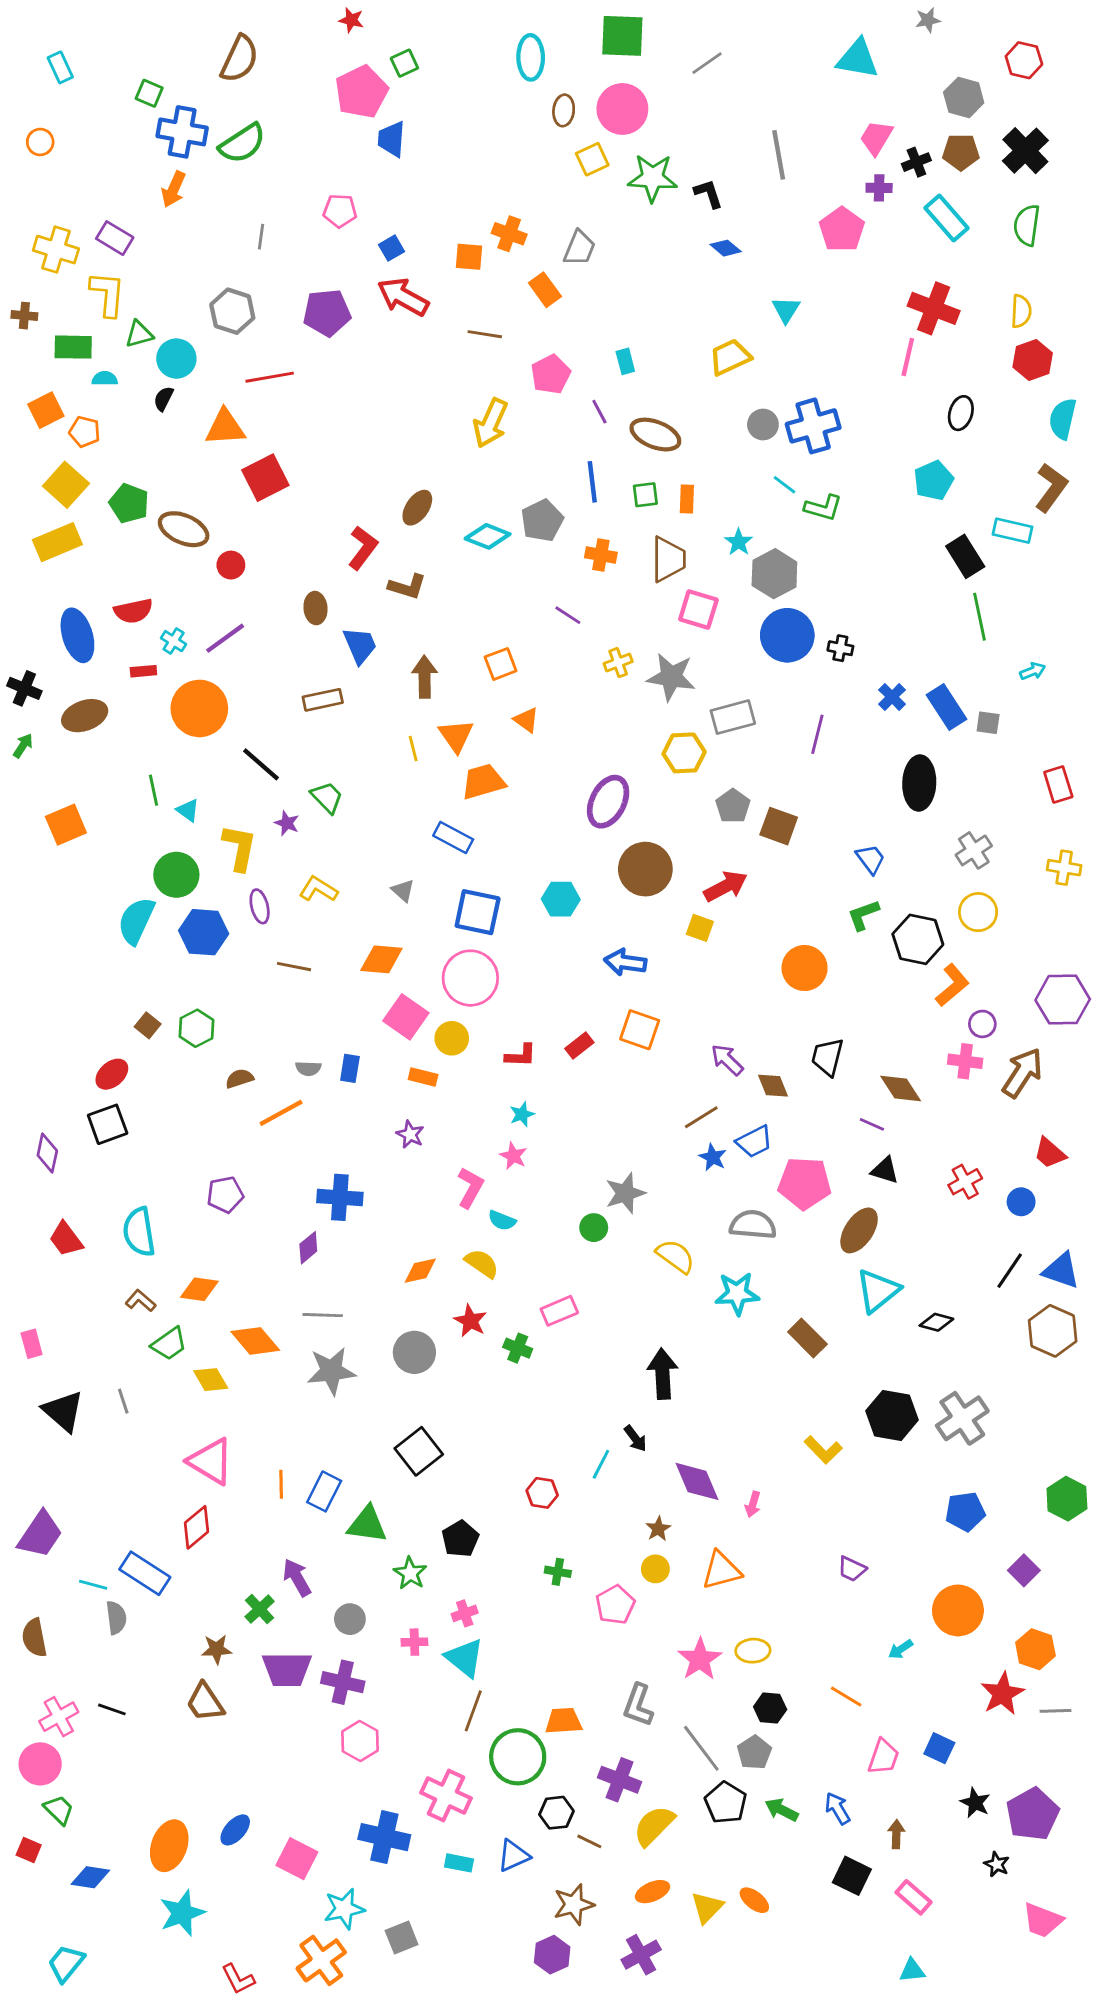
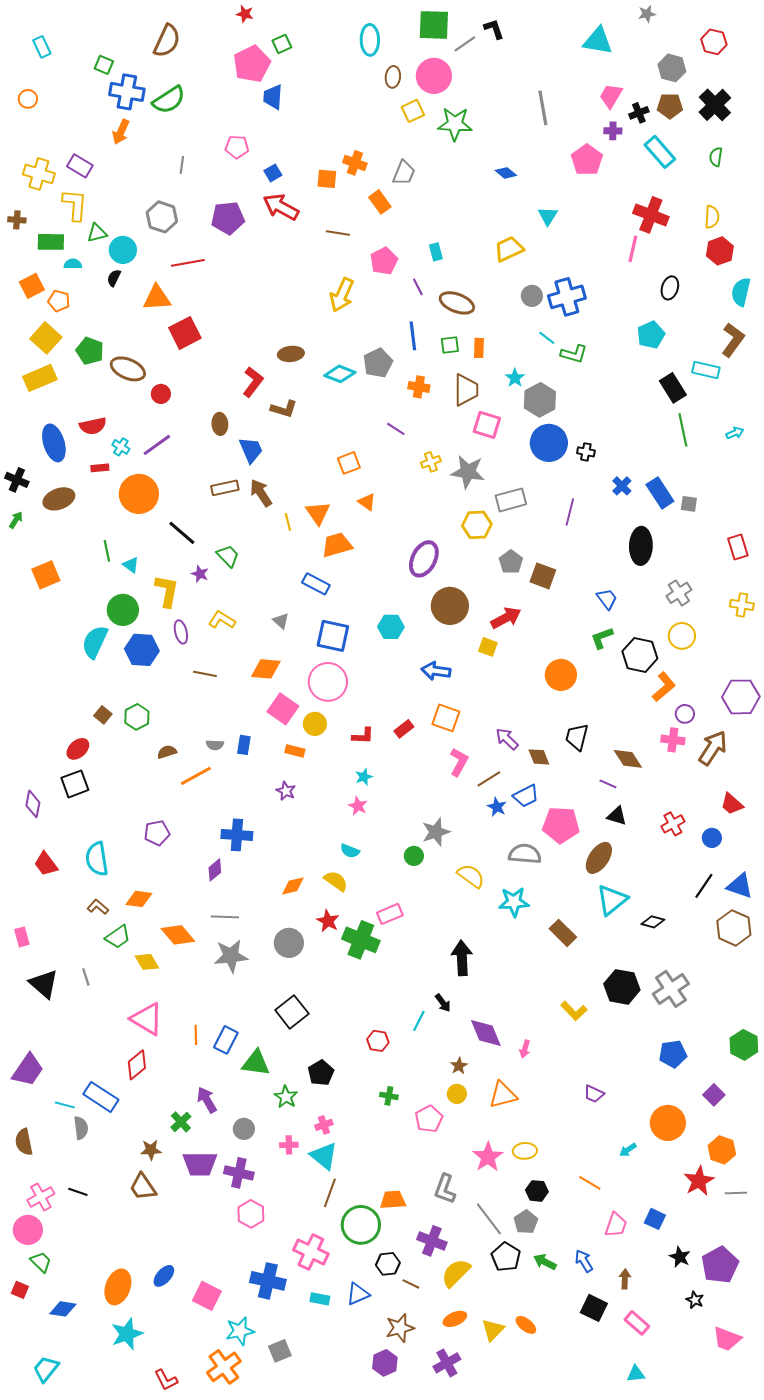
gray line: (707, 63) -> (465, 44), moved
black L-shape: (708, 194) -> (494, 29), moved
green semicircle: (1027, 225) -> (716, 157), size x0.7
brown ellipse: (417, 508) -> (291, 354), turned 50
cyan arrow: (1033, 671) -> (735, 433), moved
brown arrow: (424, 677) -> (261, 493), moved, turned -32
pink L-shape: (470, 1187) -> (459, 762), moved
green cross: (518, 1348) -> (361, 940), size x1.8

